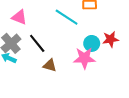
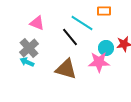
black line: (37, 43) -> (70, 37), moved
brown triangle: (50, 65) -> (66, 69), size x1.6

